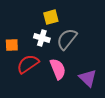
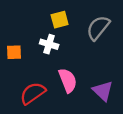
gray semicircle: (67, 39) -> (98, 28), moved
red semicircle: (28, 64) -> (33, 93), moved

